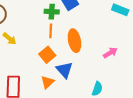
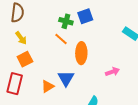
orange line: (51, 31) -> (61, 39), turned -64
orange square: (47, 55) -> (25, 59), moved

